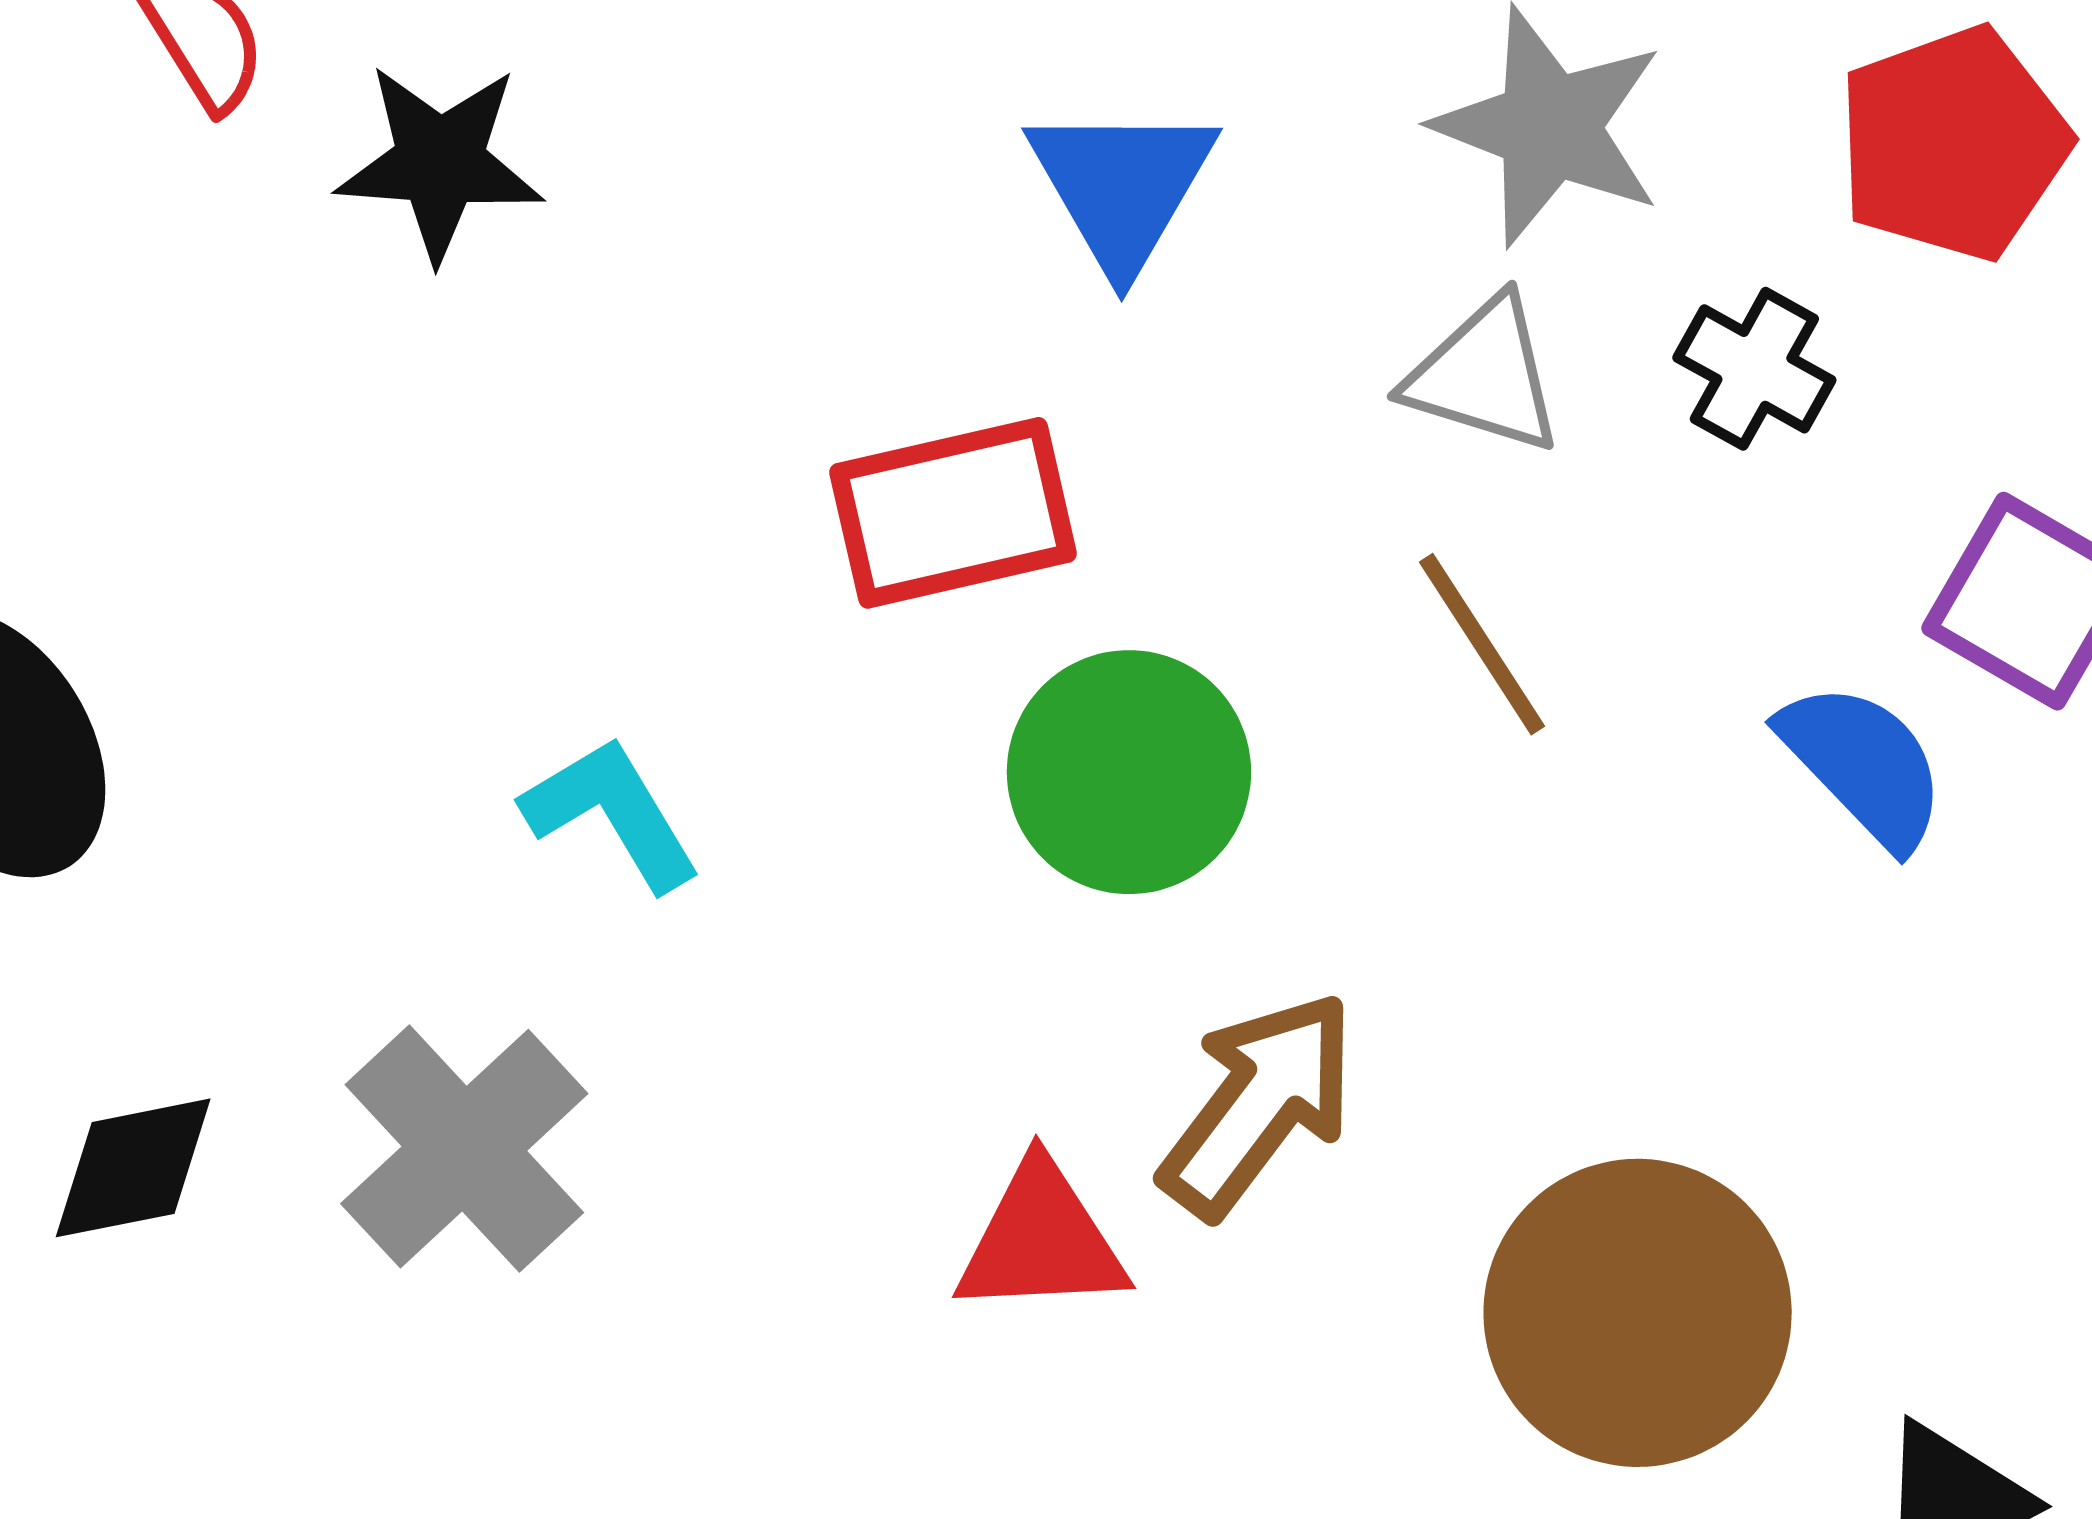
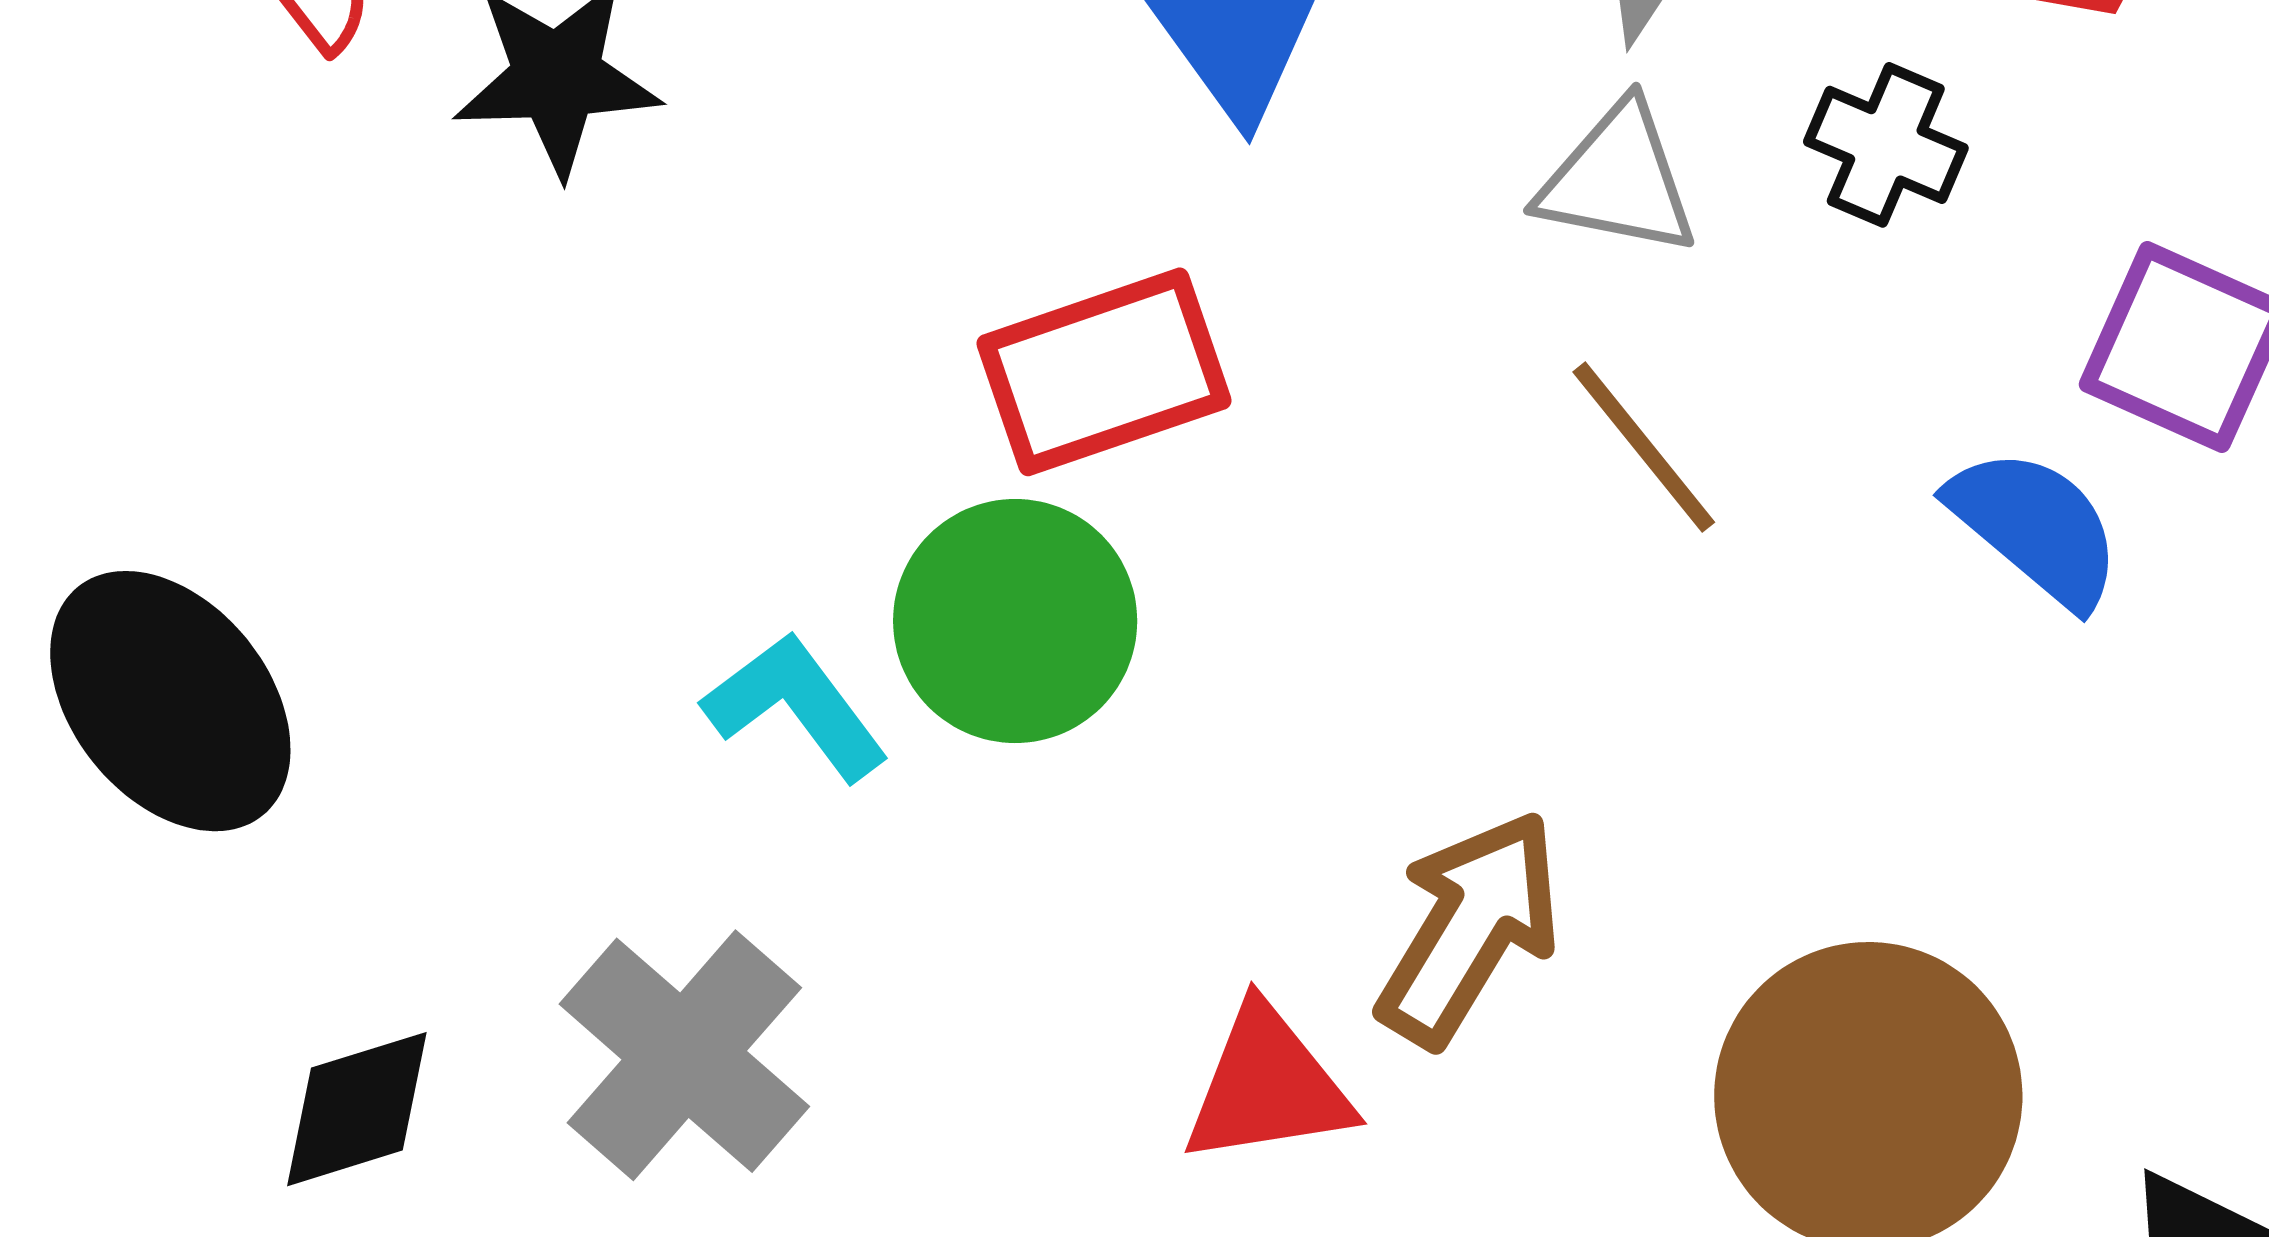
green circle: (1129, 772) -> (1015, 621), moved

